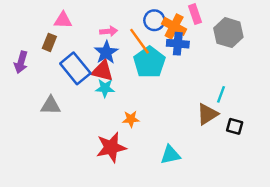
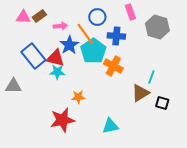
orange cross: (174, 26) -> (113, 66), moved
brown rectangle: (49, 42) -> (39, 16), moved, turned 32
blue star: (106, 52) -> (69, 45), moved

